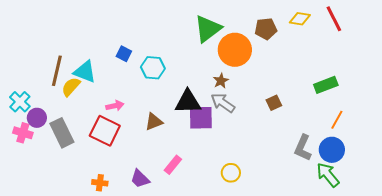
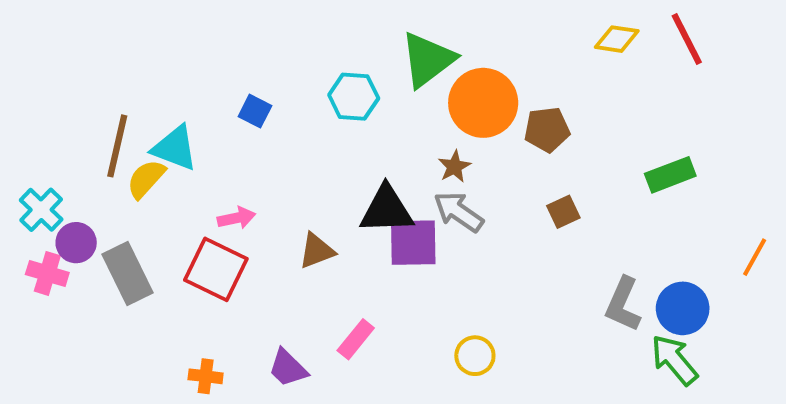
brown pentagon: (266, 29) -> (547, 130), moved
cyan hexagon: (153, 68) -> (354, 97), moved
orange line: (337, 120) -> (755, 257), moved

